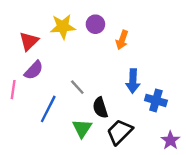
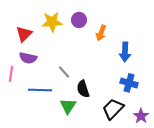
purple semicircle: (34, 70) -> (28, 58), turned 60
blue arrow: (133, 81) -> (125, 52), moved
blue line: (48, 109) -> (40, 90), turned 65
black trapezoid: (120, 132) -> (113, 109), moved

